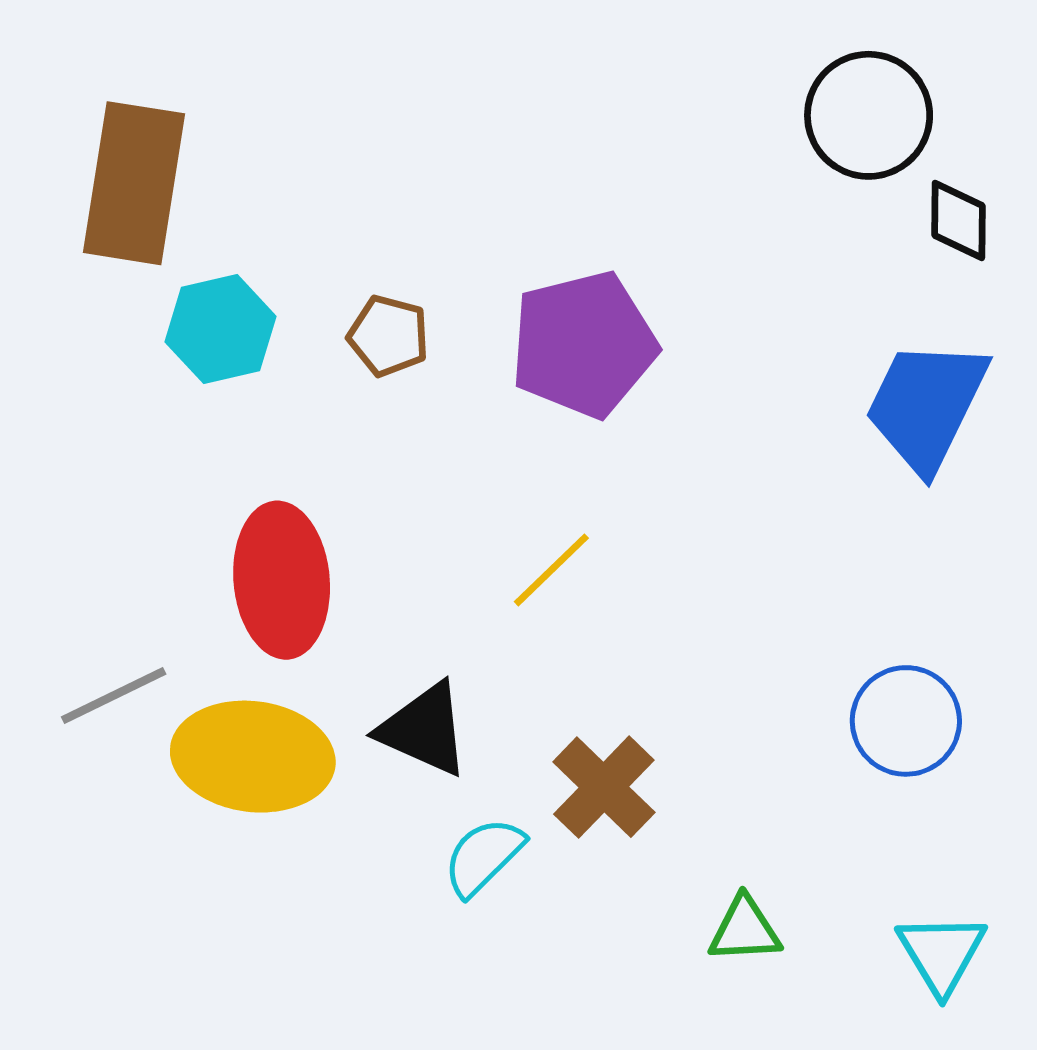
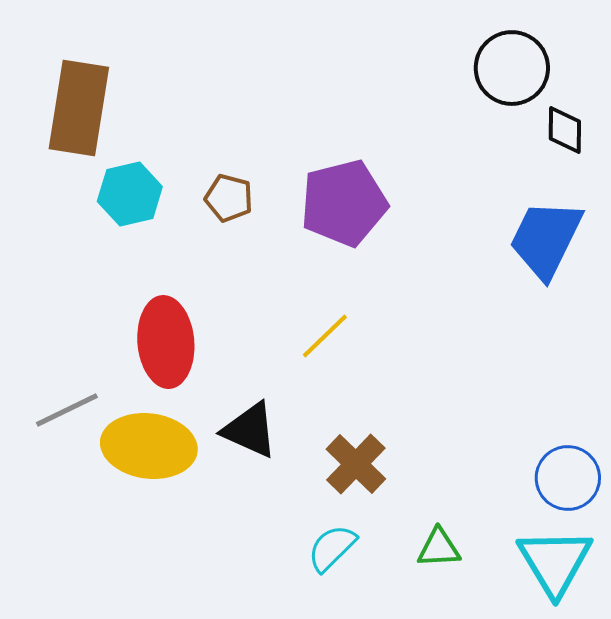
blue circle: (906, 721) -> (568, 478), moved
cyan semicircle: (483, 857) -> (332, 548), moved
cyan triangle: (941, 953) -> (555, 562), size x1.4

